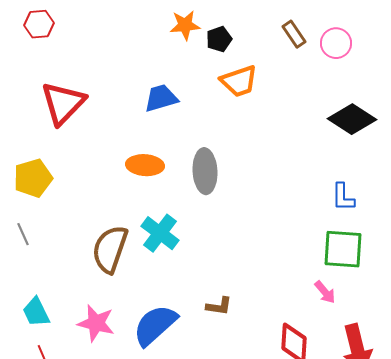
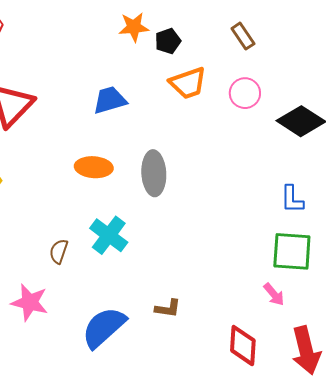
pink circle: (336, 43) -> (245, 93), moved
brown semicircle: (110, 249) -> (59, 251), size x0.5
pink star: (96, 323) -> (30, 302), moved

